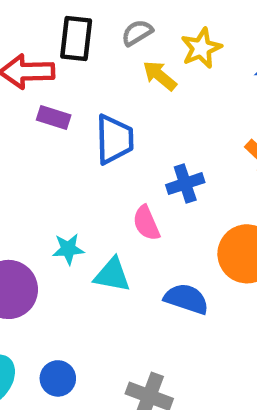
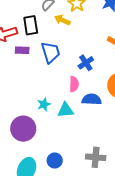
black rectangle: (76, 38) -> (31, 25), moved
pink semicircle: (146, 223) -> (74, 84), turned -140
blue semicircle: (186, 299) -> (92, 99), moved

